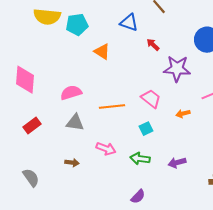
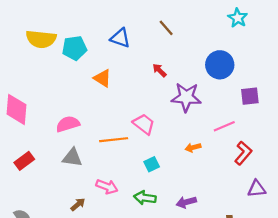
blue triangle: (129, 23) -> (120, 38), moved
pink trapezoid: (151, 99) -> (144, 124), moved
brown arrow: (72, 163) -> (78, 204), moved, turned -48

